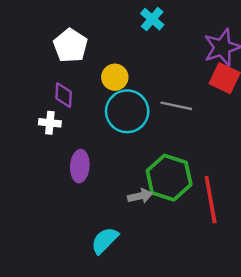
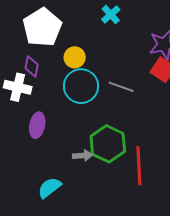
white pentagon: (70, 46) -> (42, 27), size x1.4
white cross: (50, 123) -> (18, 87), size x1.5

